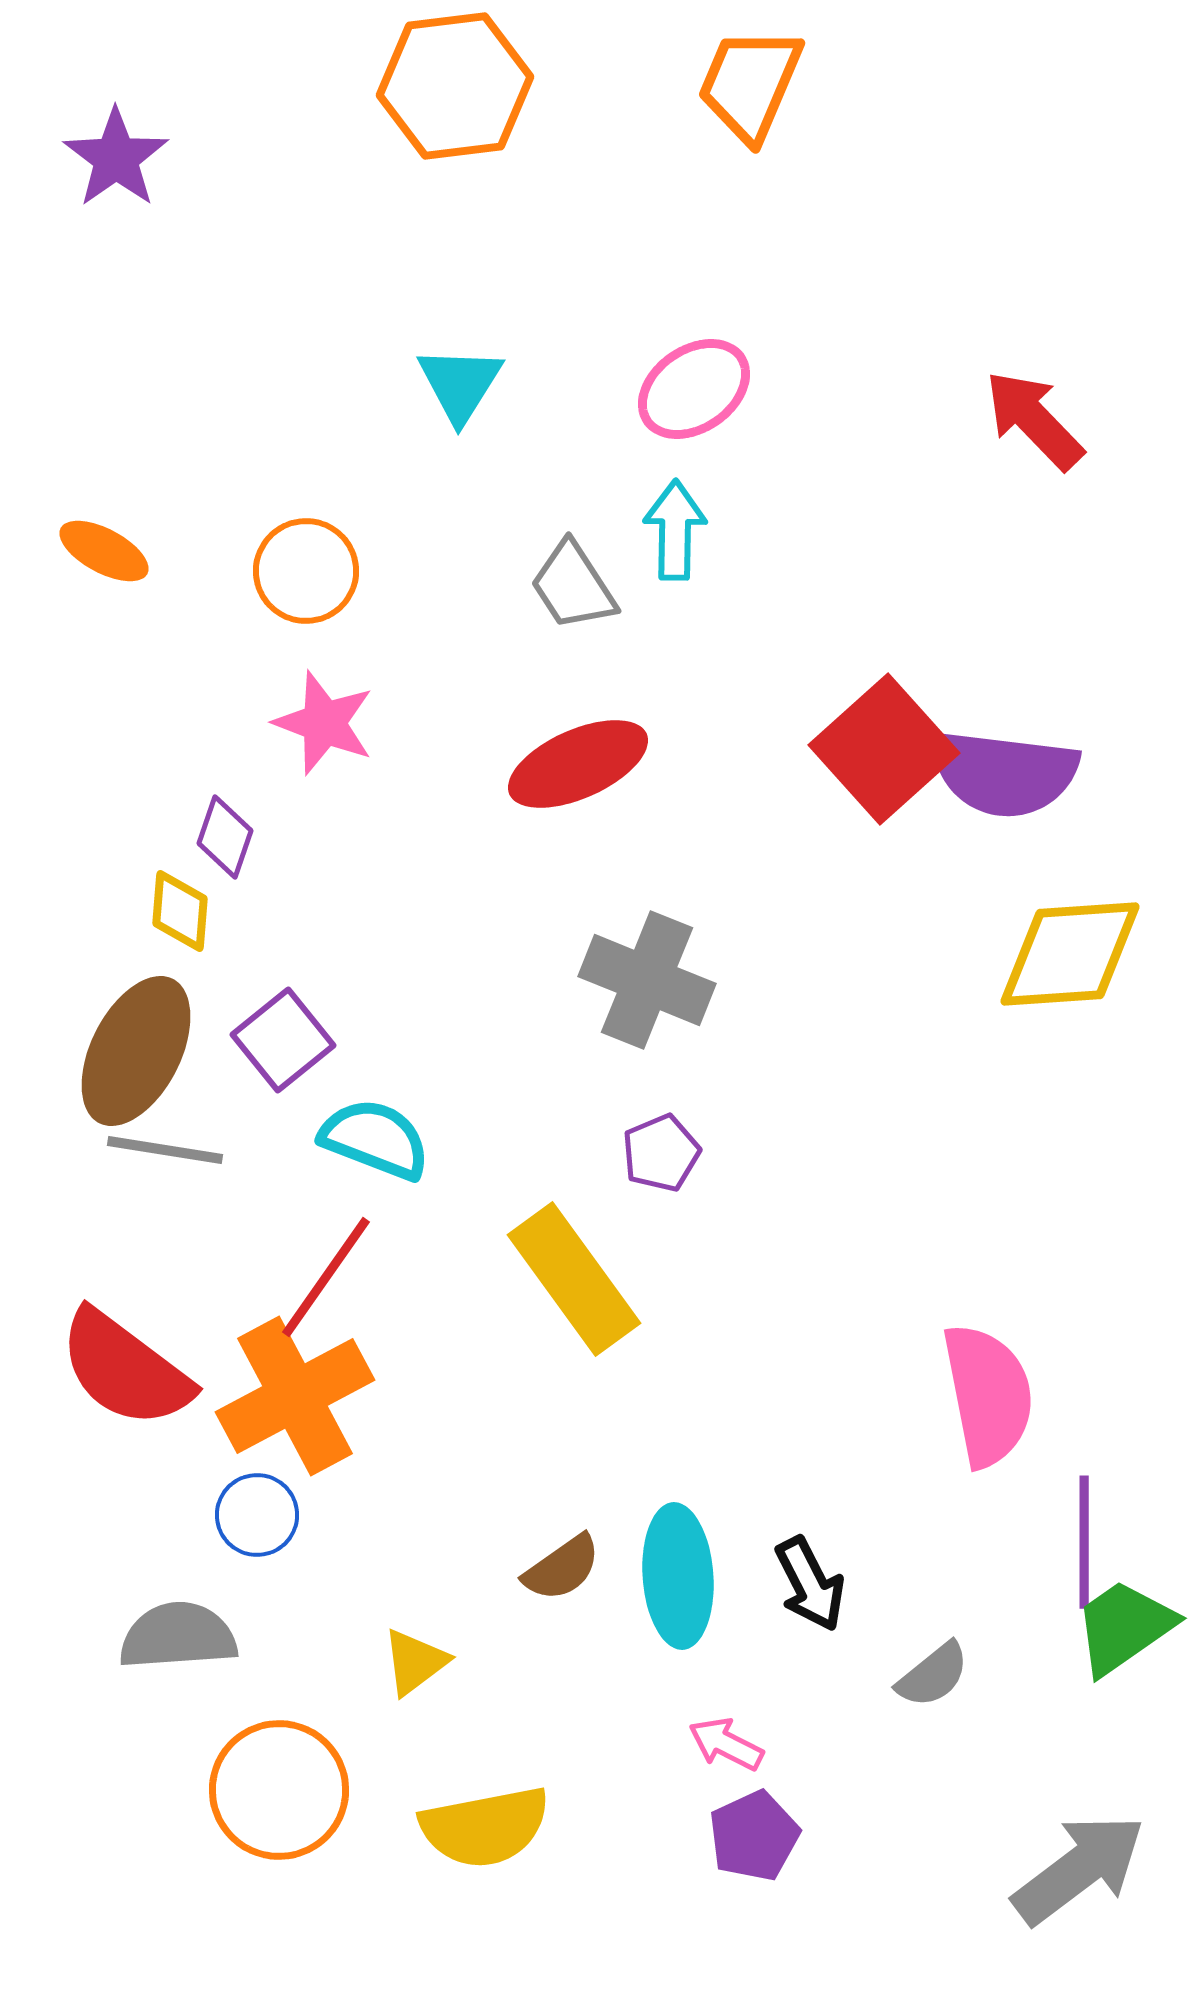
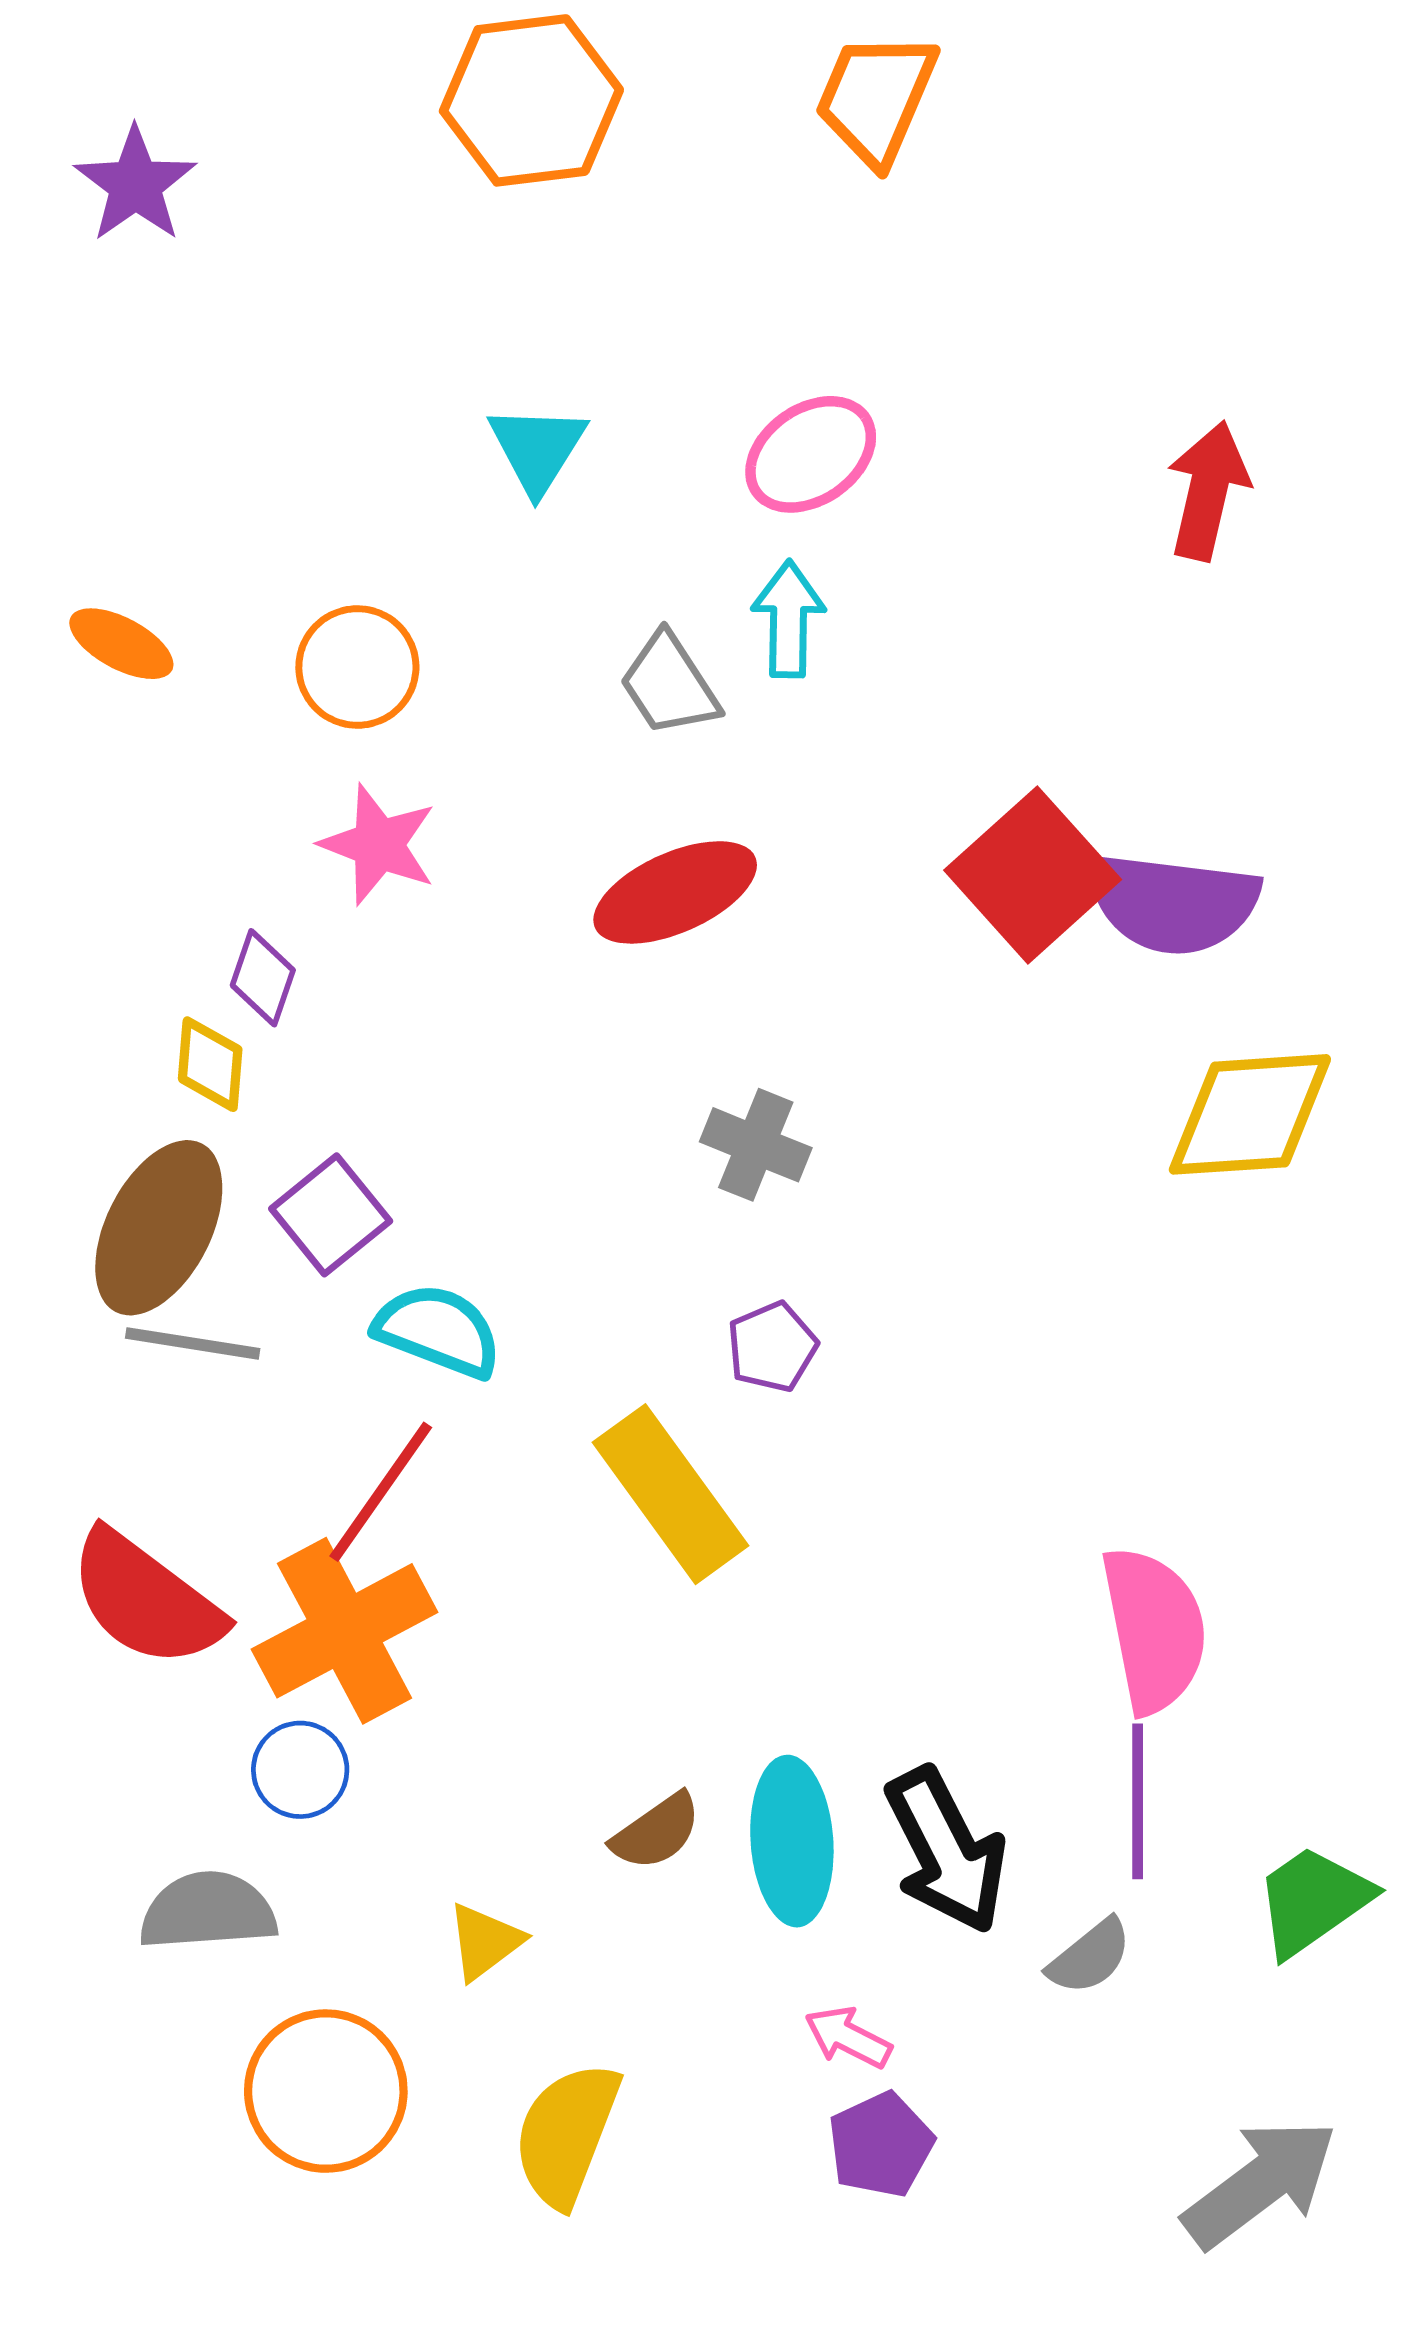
red arrow: (1034, 420) -> (1208, 491), turned 57
gray cross: (647, 980) -> (756, 1145), size x0.7
purple line: (1084, 1542) -> (1138, 1801), moved
black arrow: (810, 1584) -> (946, 1850), size x1.5
yellow semicircle: (485, 1827) -> (566, 2134), turned 122

